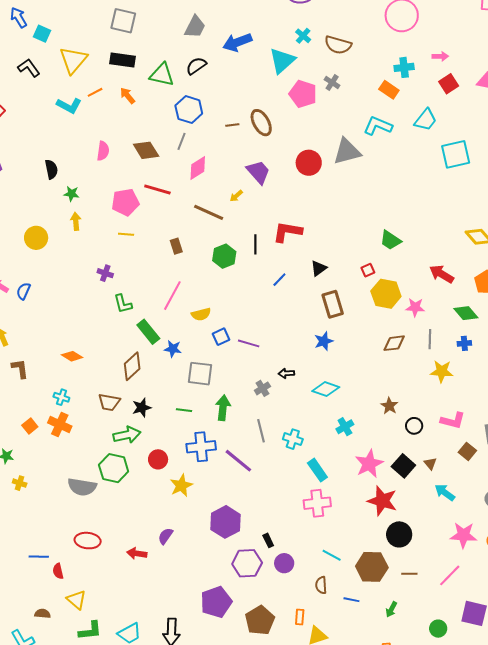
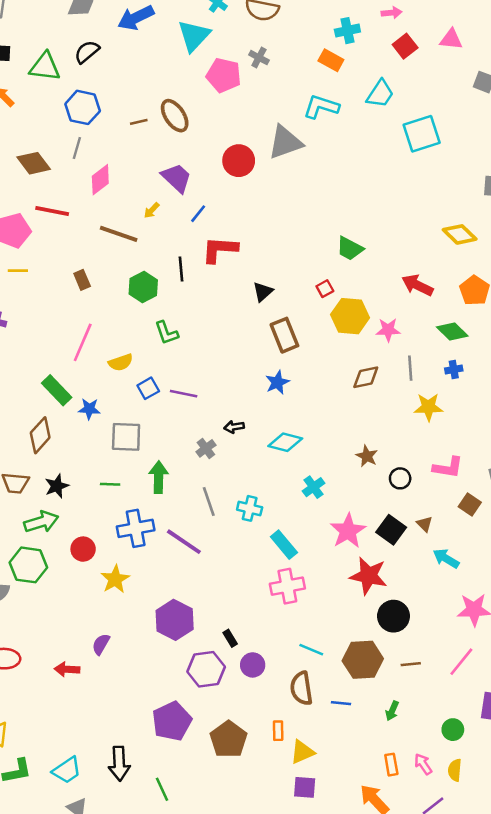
blue line: (279, 280) -> (198, 214), moved
green L-shape: (123, 304) -> (167, 333), moved
brown semicircle: (321, 585) -> (301, 688), size x1.5

